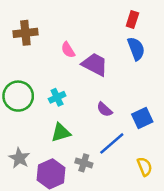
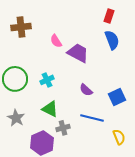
green triangle: (61, 133) -> (50, 109), turned 42
blue line: (112, 143) -> (92, 118), turned 55
gray star: (19, 158) -> (16, 118), moved
gray cross: (84, 163) -> (63, 128), moved, turned -32

